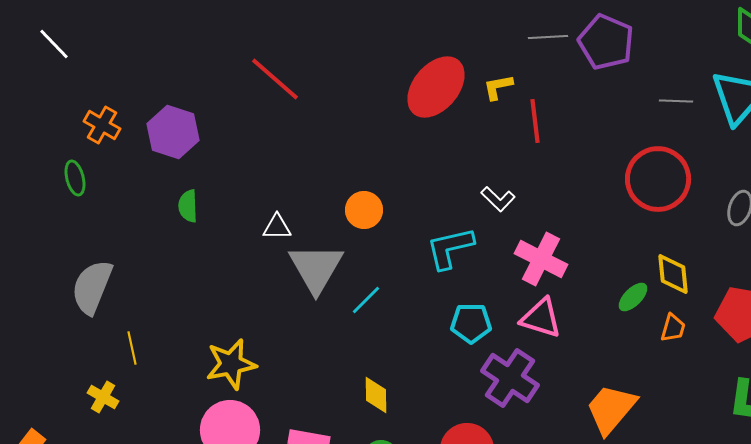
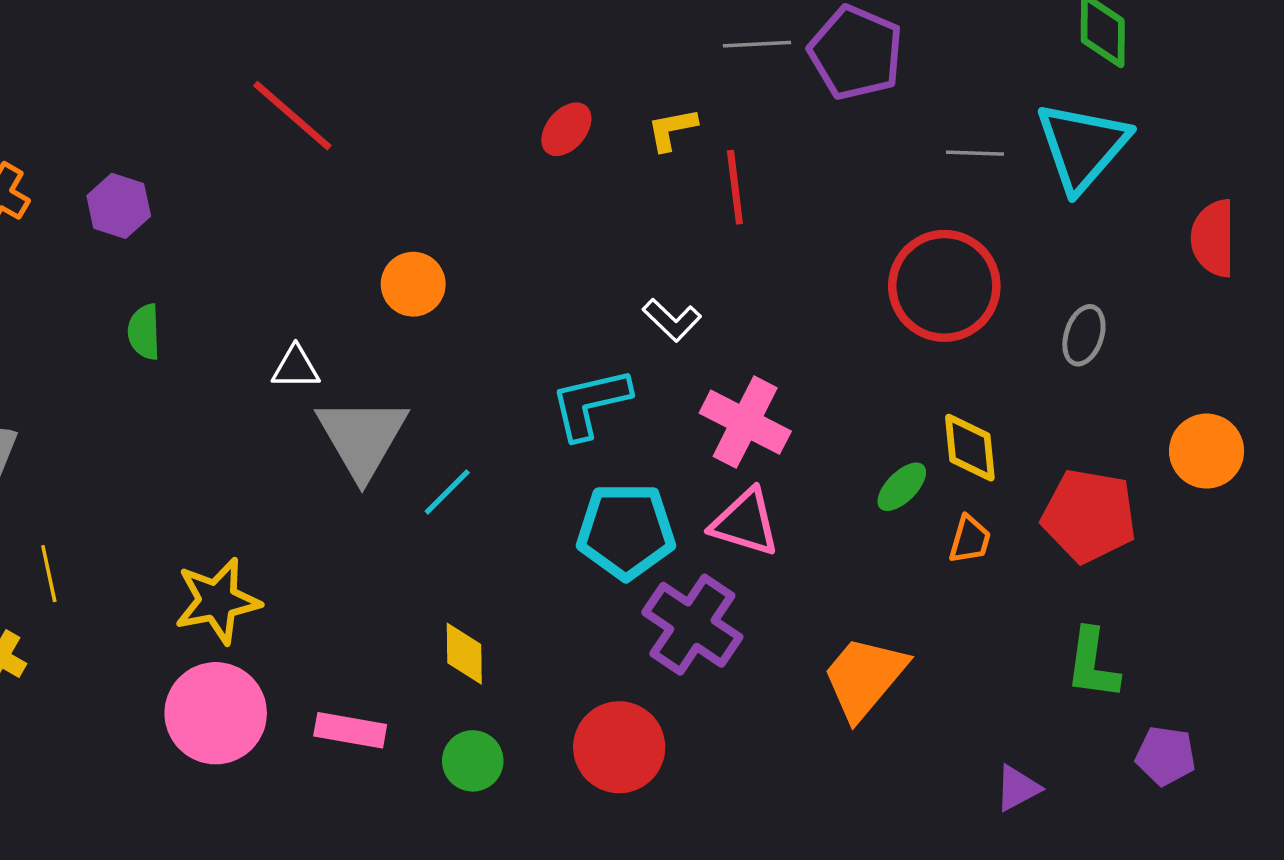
red ellipse: (436, 87) -> (566, 129), size x0.5
purple hexagon: (173, 132) -> (119, 206), size x0.7
orange circle: (364, 210) -> (413, 284), moved
cyan pentagon: (471, 323) -> (626, 531), size x1.4

